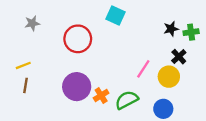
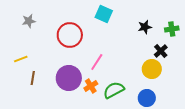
black star: (171, 29) -> (145, 27), moved
pink line: (143, 69) -> (97, 62), moved
brown line: (26, 85) -> (33, 78), moved

